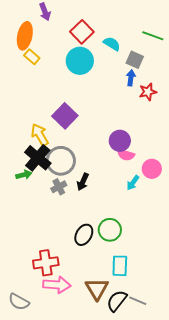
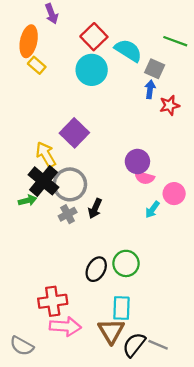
cyan semicircle: (112, 44) -> (128, 50), size x1.4
cyan rectangle: (120, 266) -> (121, 308), moved

